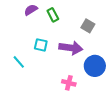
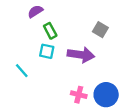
green rectangle: (53, 15) -> (50, 31), moved
blue circle: (95, 66) -> (106, 95), moved

